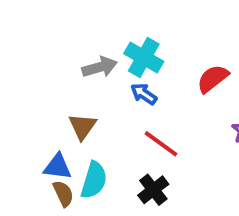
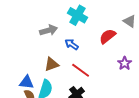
cyan cross: (144, 58) -> (78, 15), moved
brown triangle: (82, 126) -> (52, 64), moved, turned 35

